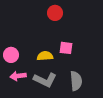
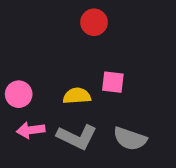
gray semicircle: (76, 81) -> (130, 139), turned 114

